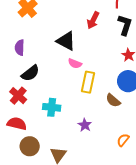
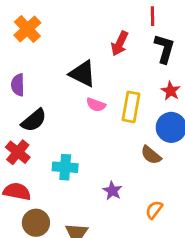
yellow rectangle: (88, 82) -> (131, 107), moved
orange semicircle: (123, 140) -> (154, 210), moved

